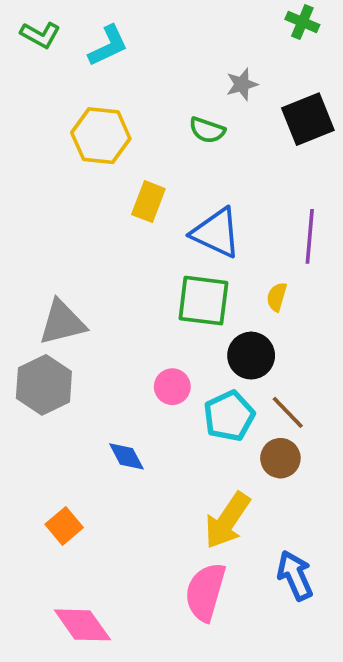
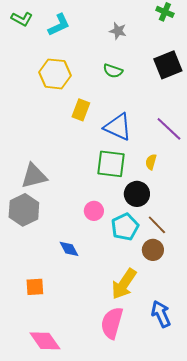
gray star: (242, 84) -> (118, 31), moved, turned 30
purple line: (310, 236) -> (169, 129), turned -52
orange square: (64, 526) -> (35, 287), turned 36

